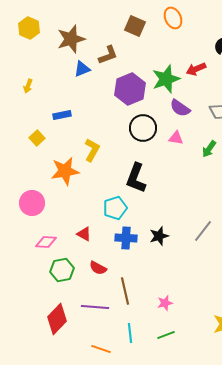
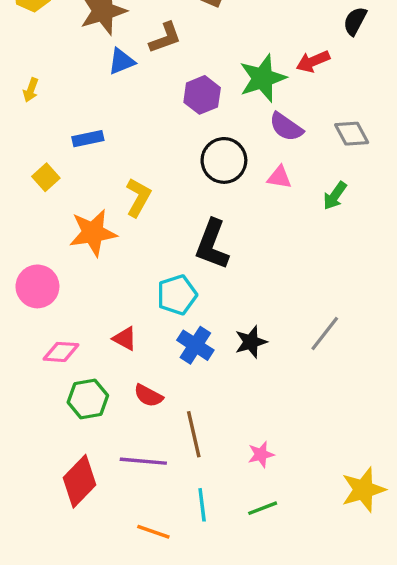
purple hexagon: (130, 89) -> (202, 95), size x0.7
blue cross: (126, 238) -> (195, 345), turned 30

